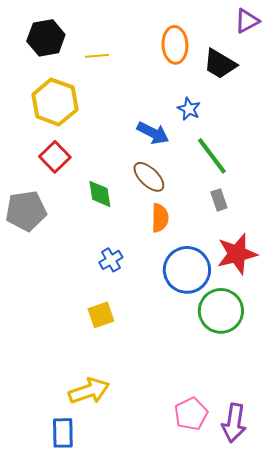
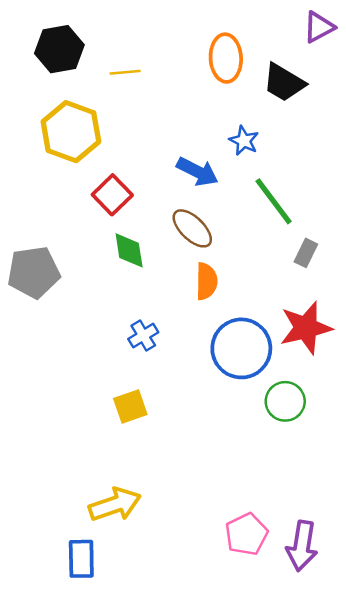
red square: (55, 157) -> (112, 195), moved
gray rectangle: (219, 200) -> (306, 253), moved, turned 45
green circle: (221, 311) -> (285, 401), size x0.7

